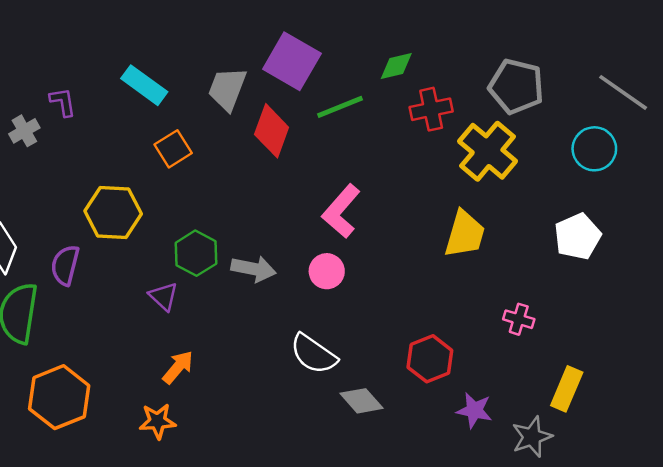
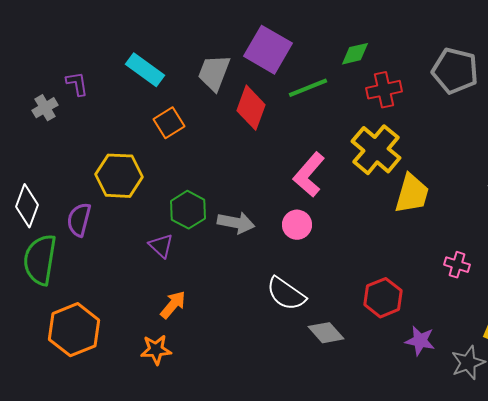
yellow cross: (488, 151) -> (376, 150), moved

